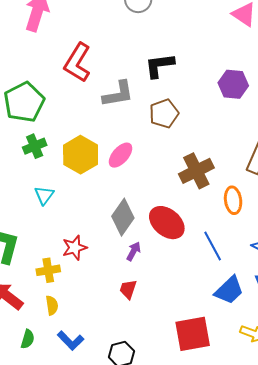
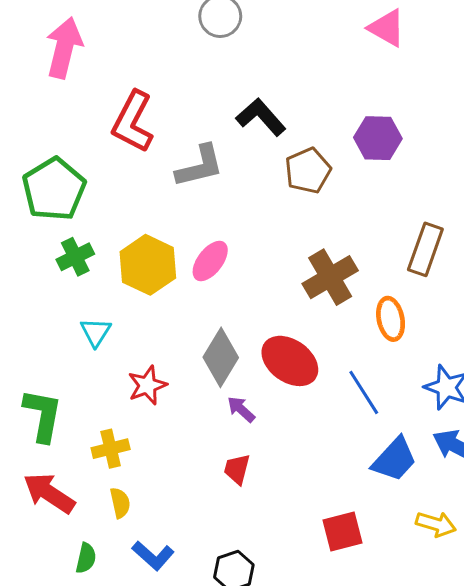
black L-shape: (159, 65) -> (261, 117), turned 60
brown pentagon: (164, 114) -> (308, 171), moved
red star: (75, 248) -> (147, 385), moved
purple arrow: (134, 251) -> (241, 409), turned -72
red square: (193, 334) -> (343, 531), size x0.7

